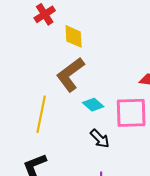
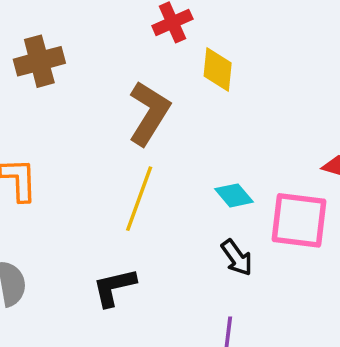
brown L-shape: (70, 74) -> (149, 113), moved, turned 150

